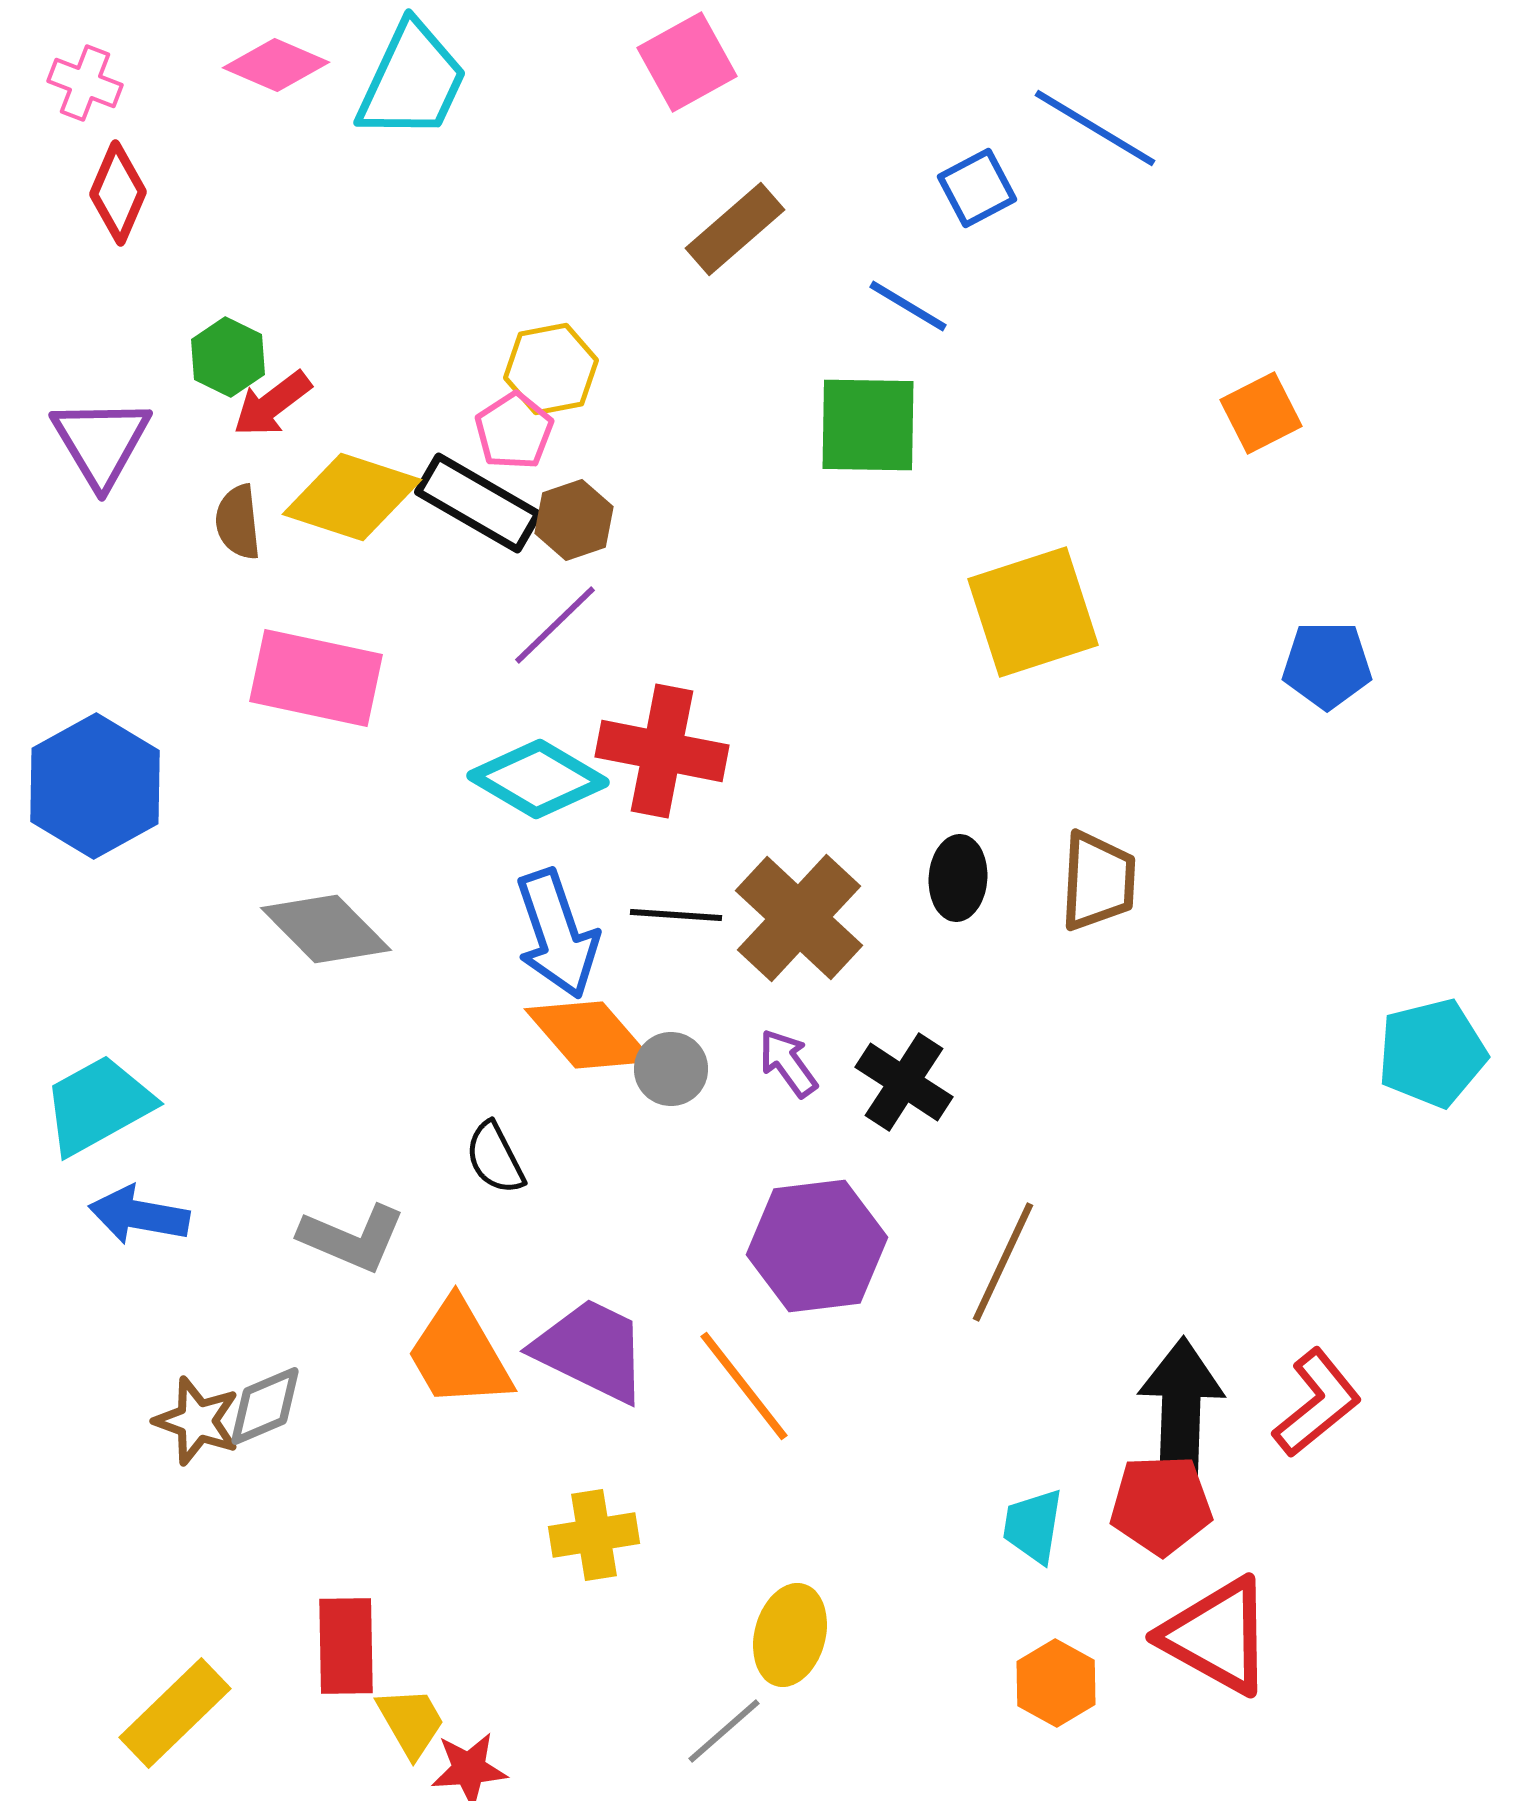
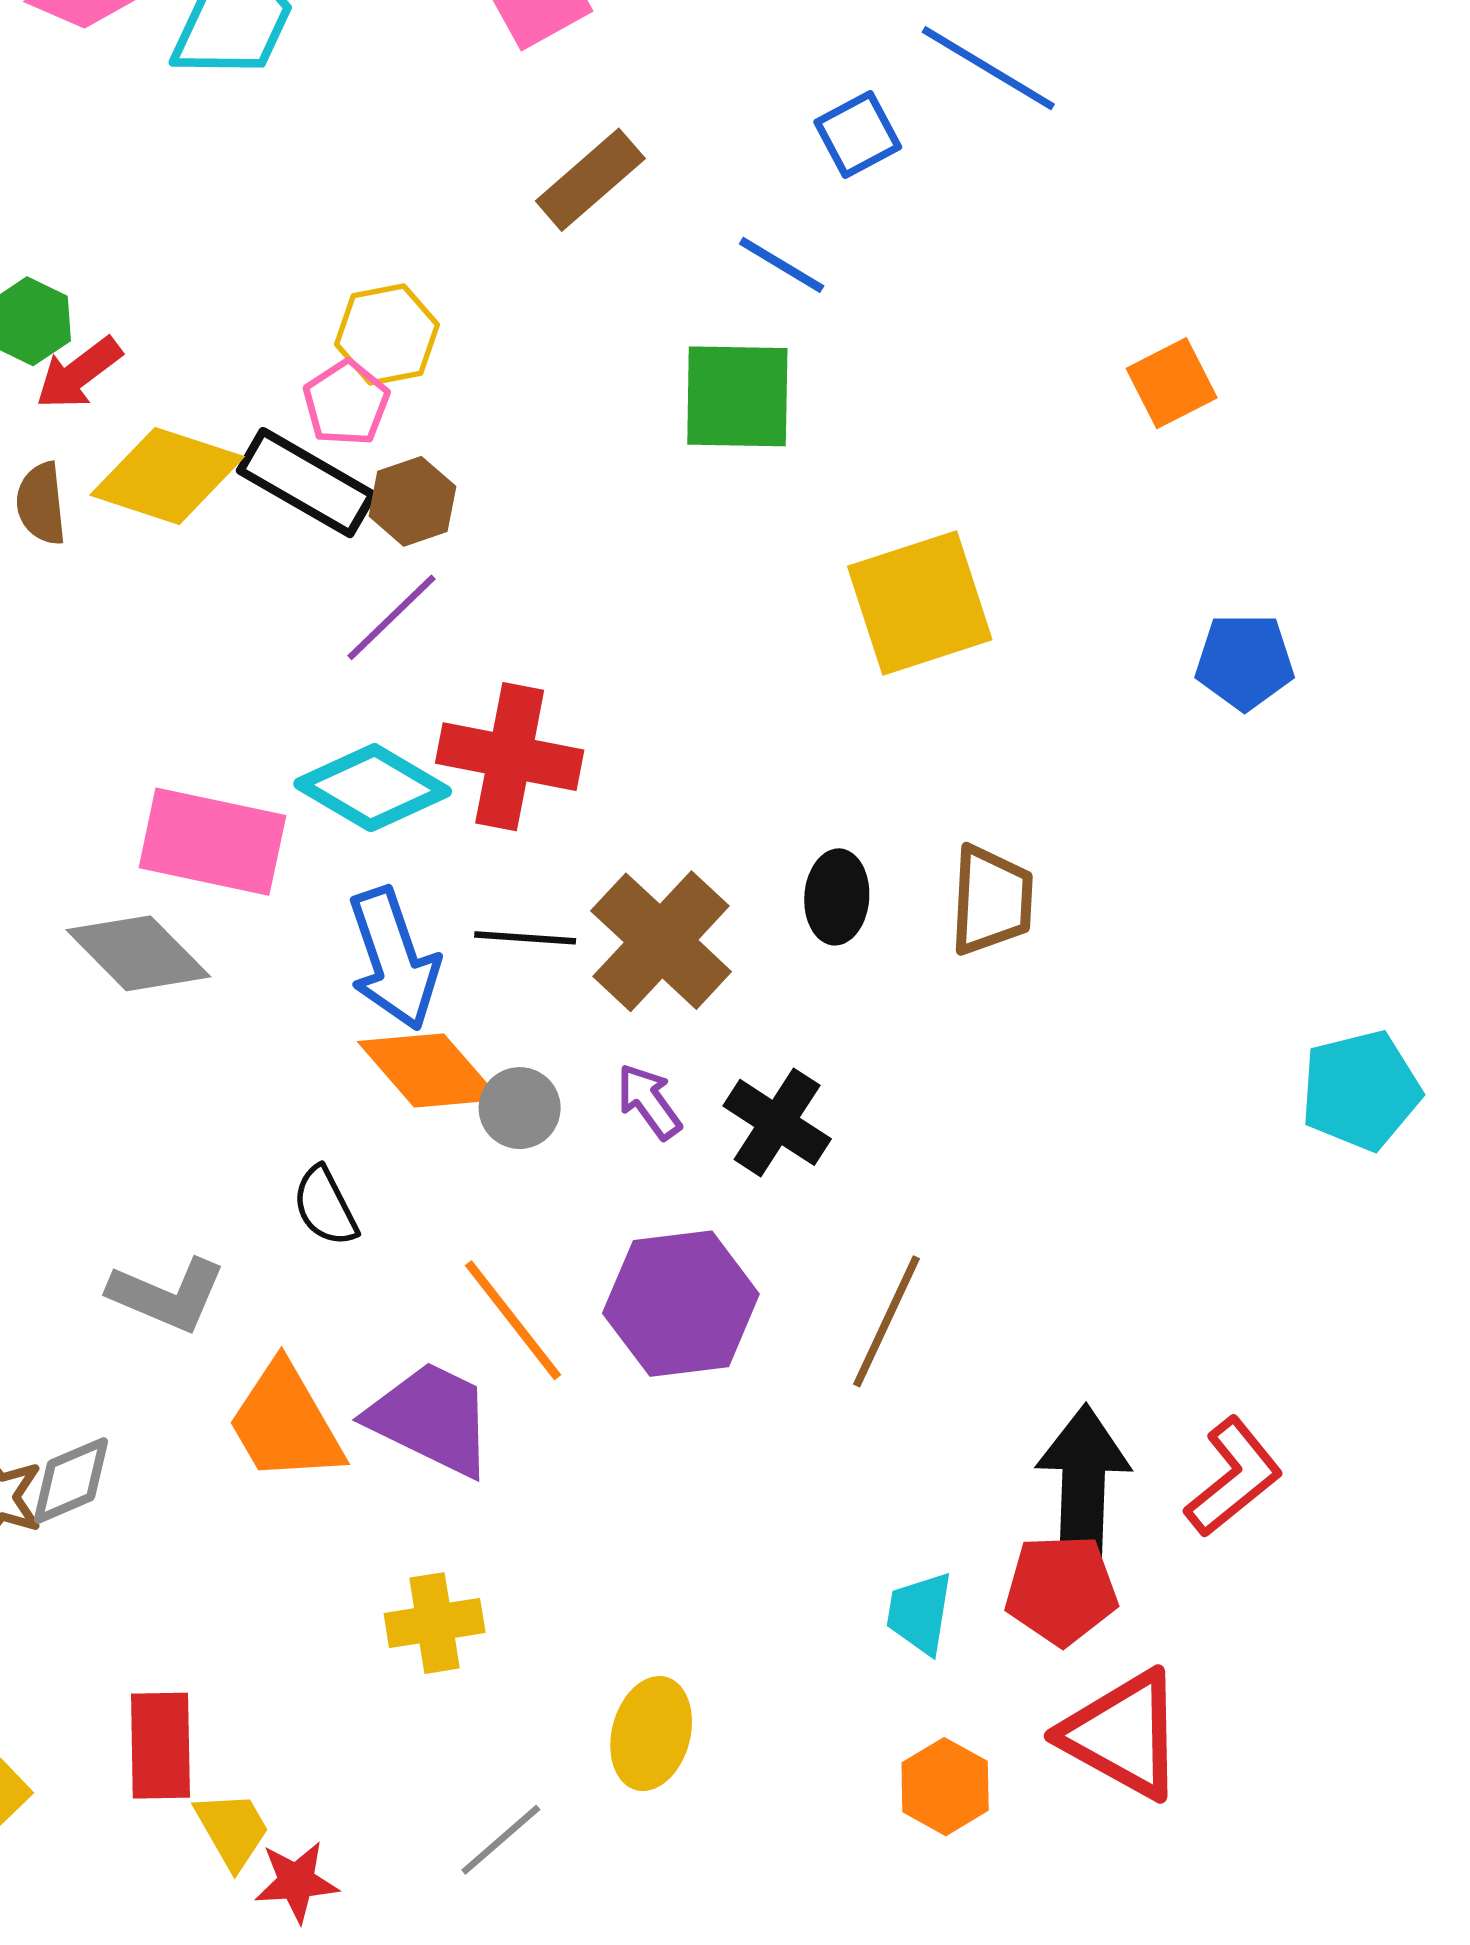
pink rectangle: (316, 678) -> (212, 842), moved
orange line: (744, 1386) -> (513, 1320), moved
gray line: (724, 1731) -> (501, 1840), moved

